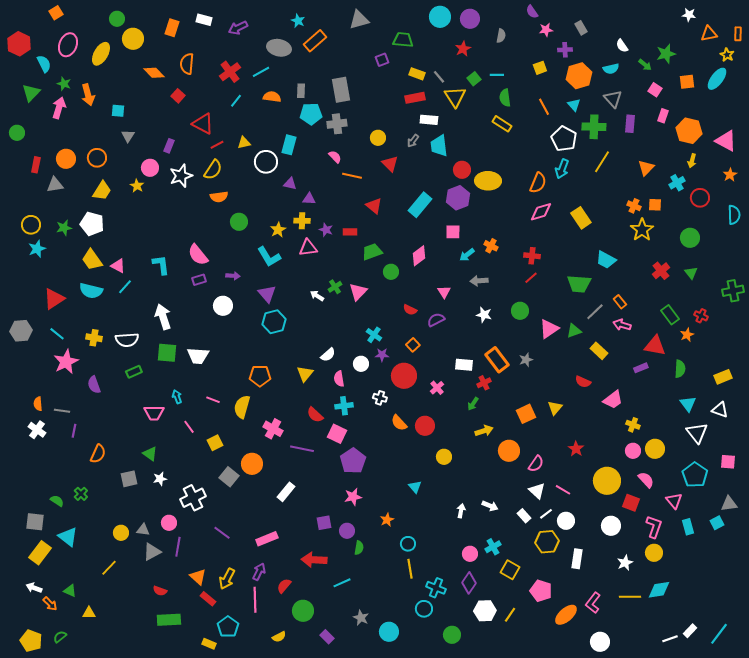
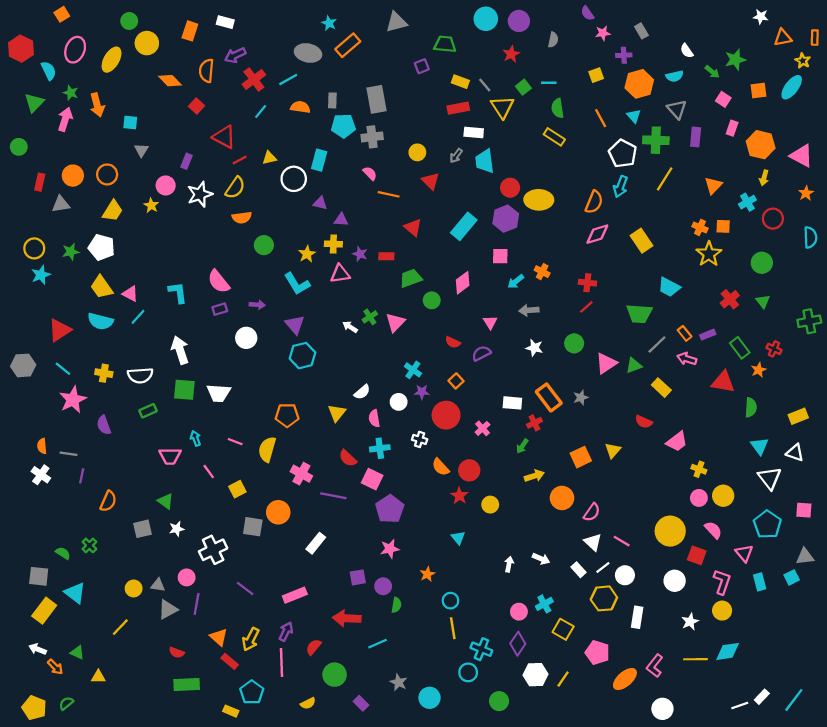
purple arrow: (238, 28) -> (235, 55), moved
purple rectangle: (641, 368) -> (708, 335), moved
red star: (576, 449) -> (459, 496), moved
gray square: (229, 477) -> (253, 527), turned -30

